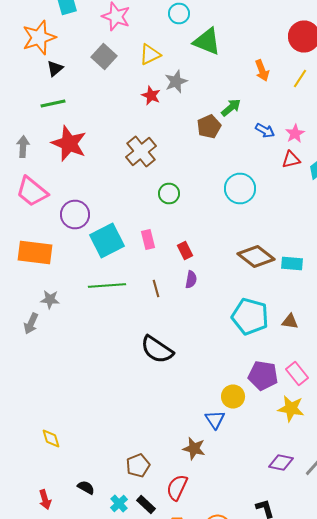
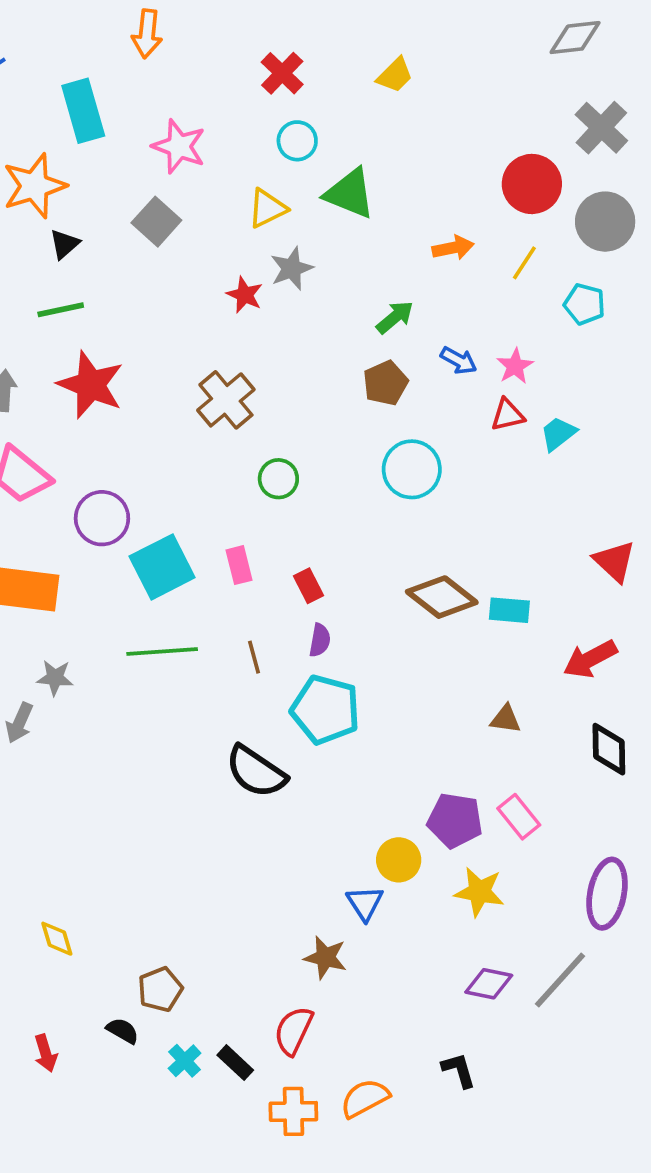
yellow triangle: (150, 54) -> (267, 208), moved
orange arrow: (262, 70) -> (453, 248), turned -80
brown pentagon: (209, 126) -> (385, 383), moved
cyan pentagon: (250, 316) -> (325, 710), moved
yellow star: (291, 408) -> (479, 892), moved
brown pentagon: (138, 466) -> (160, 989), moved

